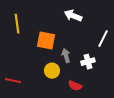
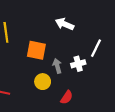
white cross: (88, 62) -> (78, 64), moved
red semicircle: (75, 86) -> (67, 97), turned -80

